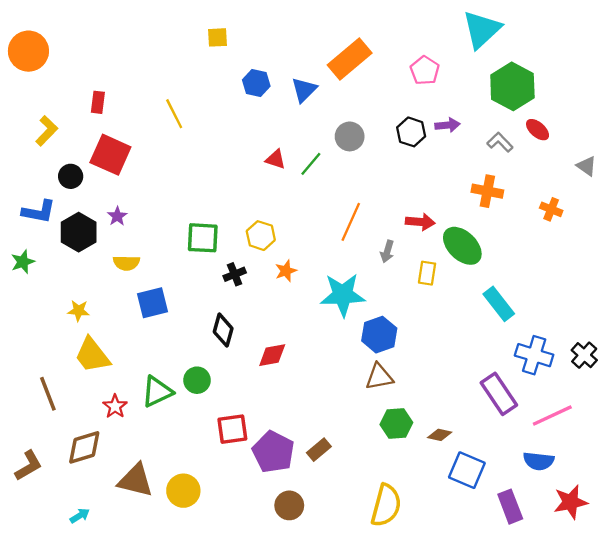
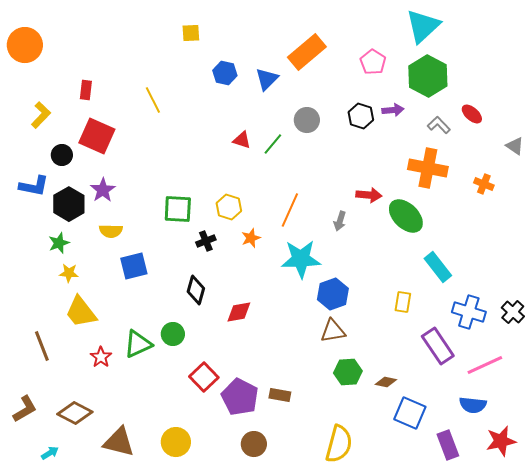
green hexagon: (512, 86) -> (428, 76), moved
orange cross: (487, 191) -> (428, 168), size x1.4
purple star: (117, 216) -> (103, 190), size x1.4
orange line: (351, 222) -> (290, 210), moved
green star: (23, 262) -> (59, 243), moved
yellow rectangle: (427, 273) -> (403, 302), moved
red square: (232, 429) -> (204, 377), turned -36
brown diamond: (84, 447) -> (75, 413), moved, turned 44
brown rectangle: (319, 450) -> (280, 395), turned 50
brown triangle: (136, 480) -> (119, 442), moved
yellow circle: (183, 491) -> (176, 442), moved
cyan arrow: (80, 516) -> (50, 453), moved

